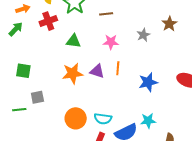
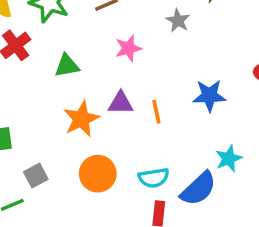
orange line: (118, 68) -> (156, 112), moved
blue star: (148, 82) -> (209, 96), turned 30
orange circle: (76, 118) -> (98, 174), moved

